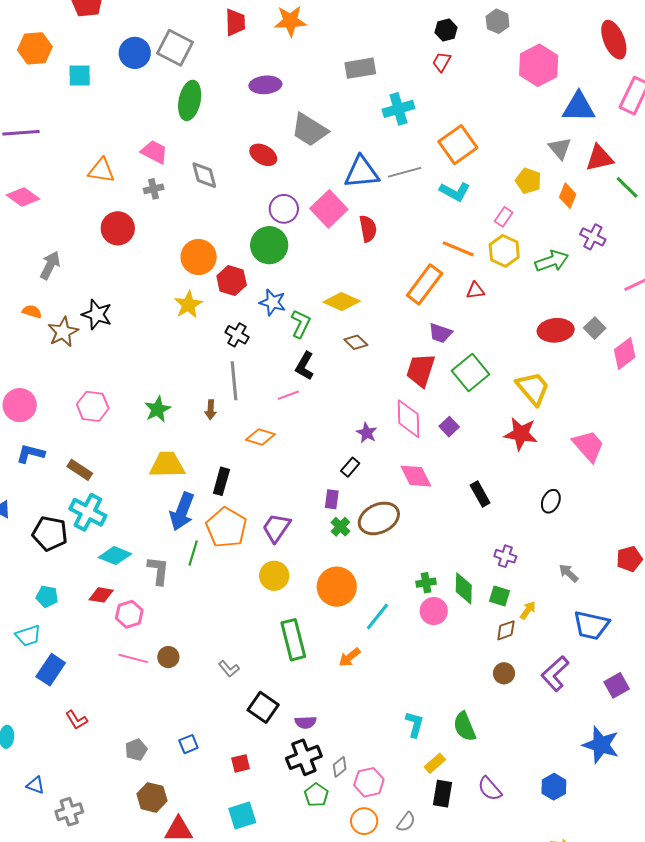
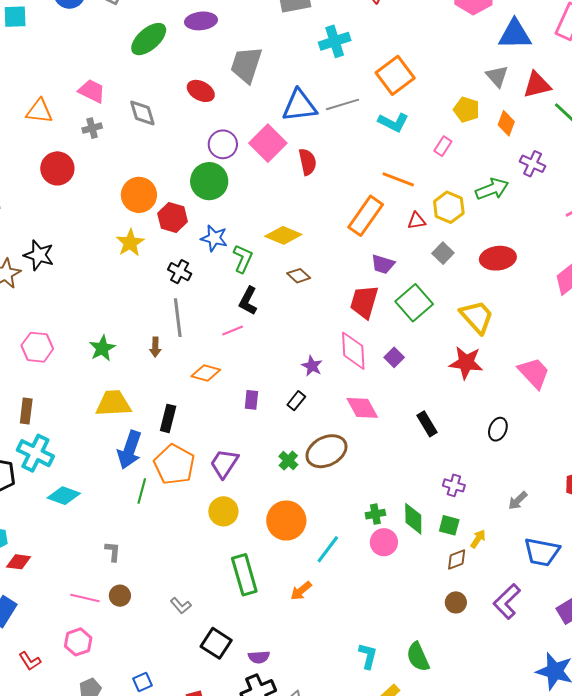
green ellipse: (190, 100) -> (149, 39), moved, turned 39
gray trapezoid: (309, 130) -> (246, 65), turned 78
yellow hexagon: (504, 251) -> (449, 207), moved
gray square: (595, 328) -> (443, 253), moved
brown rectangle: (80, 470) -> (26, 411), turned 65
purple rectangle: (332, 499) -> (251, 400), moved
gray L-shape: (158, 571) -> (113, 551), moved, size x0.7
gray arrow: (569, 573) -> (518, 501), turned -85
red diamond: (101, 595) -> (19, 562), moved
pink hexagon: (129, 614) -> (78, 642), moved

